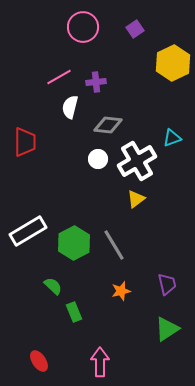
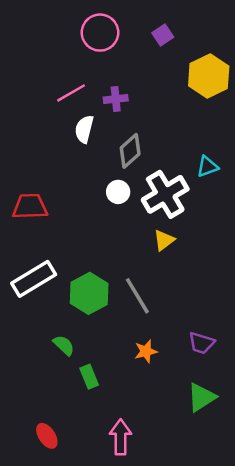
gray diamond: (108, 125) -> (130, 151), turned -48
red trapezoid: (25, 142) -> (30, 206), moved, turned -92
purple trapezoid: (167, 284) -> (201, 343), turned 120

